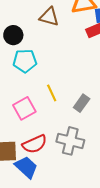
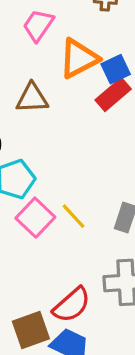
pink square: (24, 108) -> (35, 218), moved

